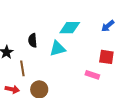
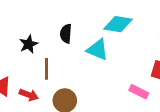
cyan triangle: (58, 49) -> (98, 50), turned 30

